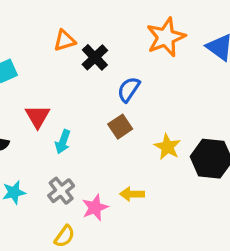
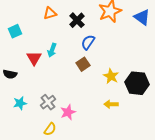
black cross: (95, 57) -> (77, 20), moved
cyan arrow: (63, 142) -> (52, 50), moved
yellow arrow: (132, 194) -> (111, 104), moved

